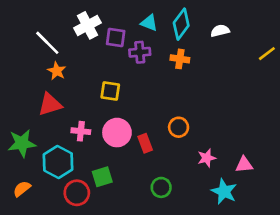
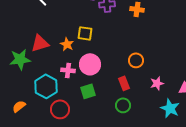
orange star: (57, 71) -> (67, 44), moved
pink cross: (81, 131) -> (68, 70), moved
green star: (22, 143) -> (20, 59), moved
red rectangle: (145, 143) -> (124, 83), moved
green square: (102, 177) -> (88, 91), moved

